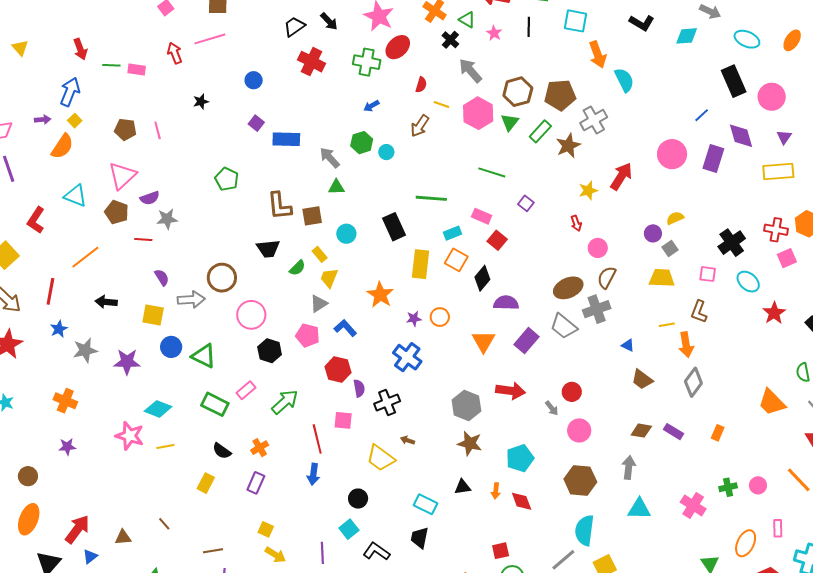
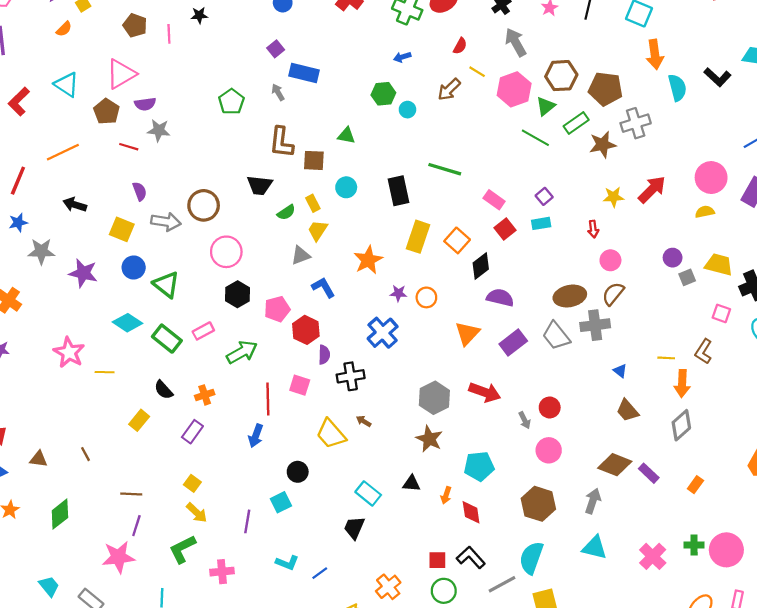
black L-shape: (642, 23) -> (717, 77), moved
black star: (201, 102) -> (199, 15), moved
orange semicircle: (62, 146) -> (64, 29), size x0.6
gray arrow: (330, 158) -> (278, 92), moved, size x0.7
green line: (492, 172) -> (535, 138), moved
yellow semicircle: (675, 218) -> (705, 212), moved
cyan rectangle: (453, 233) -> (541, 223), moved
yellow trapezoid: (662, 278) -> (719, 265), moved
pink pentagon: (308, 335) -> (277, 309), moved, turned 30
cyan diamond: (158, 409) -> (127, 323), moved
brown diamond: (641, 431) -> (615, 465), size x1.4
pink circle: (758, 485) -> (726, 550), size x1.8
black L-shape: (376, 551) -> (471, 557), moved

